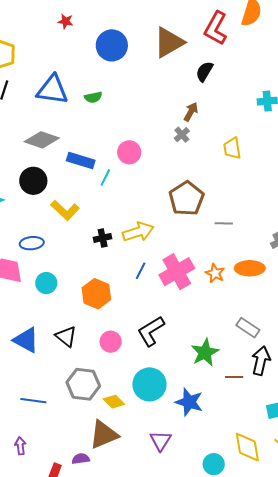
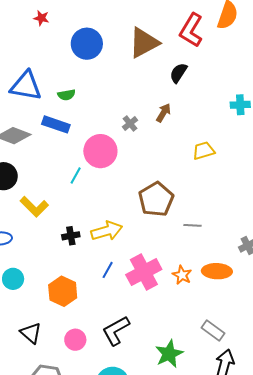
gray cross: (182, 135) -> (130, 124), moved
yellow trapezoid: (232, 148) -> (204, 151), turned 80
pink circle: (129, 152) -> (100, 151), size x1.4
blue rectangle: (81, 161) -> (56, 124), moved

